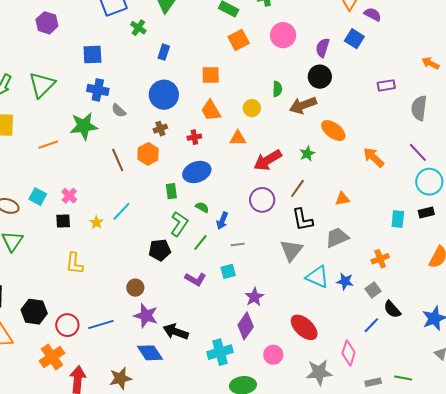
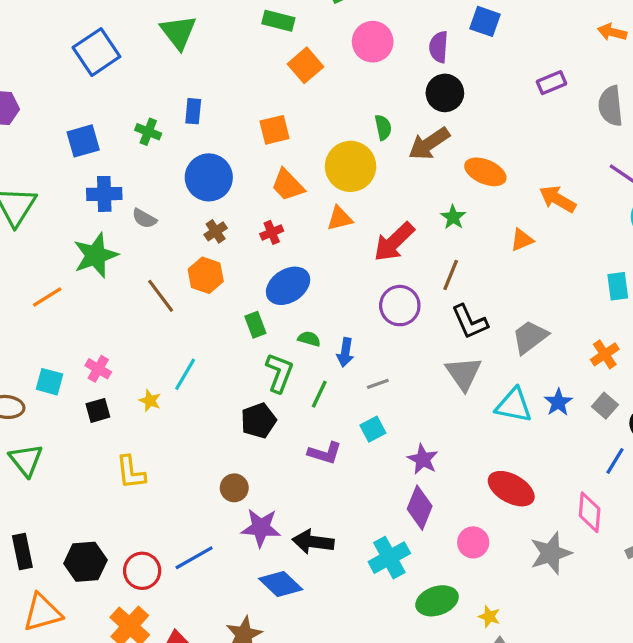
green cross: (138, 28) -> (148, 132), moved
yellow circle: (252, 108) -> (351, 166), size x1.8
orange triangle: (342, 199) -> (522, 240), moved
blue star: (345, 281) -> (558, 402), turned -30

